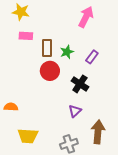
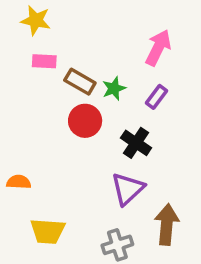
pink arrow: (86, 17) -> (158, 48), moved
brown rectangle: (47, 48) -> (80, 82), turned -60
purple triangle: (75, 111) -> (128, 189), size x1.5

